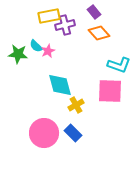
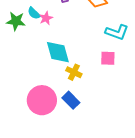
pink square: (110, 91) -> (108, 58), size x0.6
yellow cross: (76, 105) -> (74, 72), turned -35

